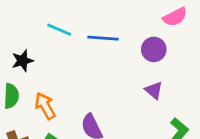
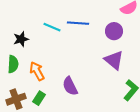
cyan line: (59, 30) -> (52, 27), moved
purple triangle: (154, 90) -> (114, 60), size x1.5

